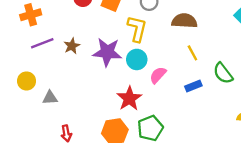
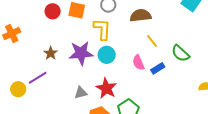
purple line: (42, 43) -> (38, 78), moved
pink semicircle: (158, 75) -> (138, 63), moved, turned -56
gray triangle: (50, 98) -> (81, 93), moved

